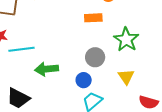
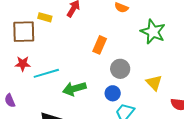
orange rectangle: (93, 18) -> (100, 45), moved, turned -54
green star: (126, 39) -> (153, 32), moved

